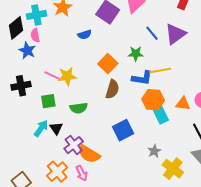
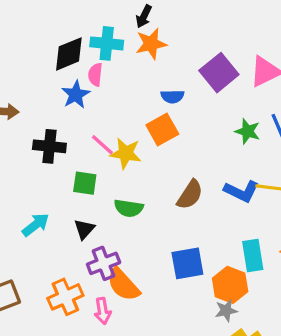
green star: (136, 54) -> (248, 131), moved
orange square: (108, 64) -> (162, 129), moved
orange hexagon: (153, 100) -> (230, 285), moved
cyan arrow: (41, 128) -> (36, 225), moved

